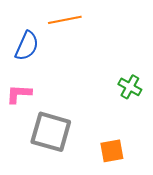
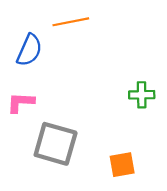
green cross: (130, 87) -> (142, 95), turned -30

